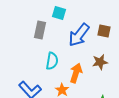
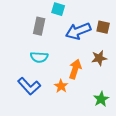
blue arrow: (79, 35) -> (78, 31), turned 30
cyan semicircle: (52, 61) -> (39, 57), moved, turned 84

